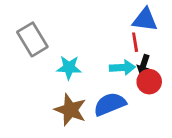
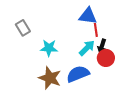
blue triangle: (145, 20) -> (88, 16), moved
gray rectangle: (32, 39) -> (23, 28), size x0.7
cyan arrow: (122, 68) -> (87, 48), turned -42

